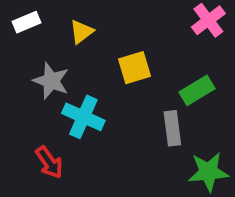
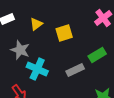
yellow square: (134, 68) -> (64, 33), moved
gray rectangle: (172, 128) -> (75, 70), moved, turned 72

